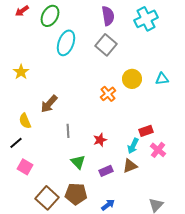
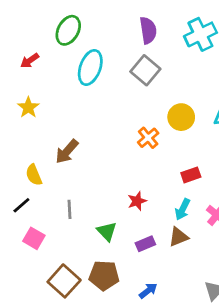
red arrow: (22, 11) -> (30, 61), moved
gray line: (68, 131) -> (70, 209), moved
red rectangle: (146, 131) -> (191, 175), moved

